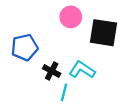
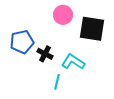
black cross: (52, 71) -> (45, 54), moved

